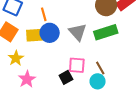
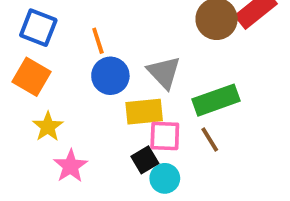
green rectangle: (106, 32) -> (216, 100), moved
yellow rectangle: (36, 35) -> (144, 112), moved
cyan circle: (98, 81) -> (165, 178), moved

